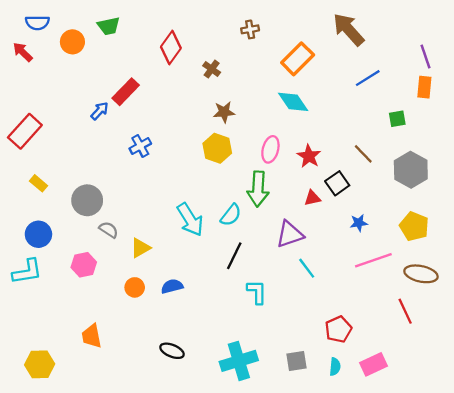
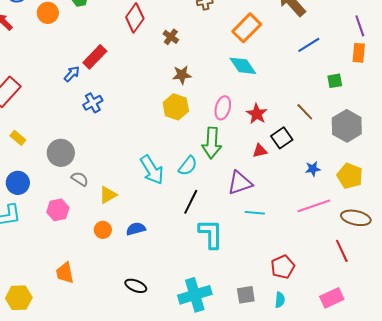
blue cross: (140, 146) -> (93, 103), moved
blue star: (359, 223) -> (313, 169), moved
cyan line: (307, 268) -> (255, 213), turned -48
cyan L-shape: (257, 292) -> (211, 234), size x1.4
pink rectangle: (373, 364) -> (332, 298), moved

